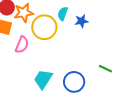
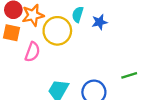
green line: (105, 69) -> (129, 75), turned -40

